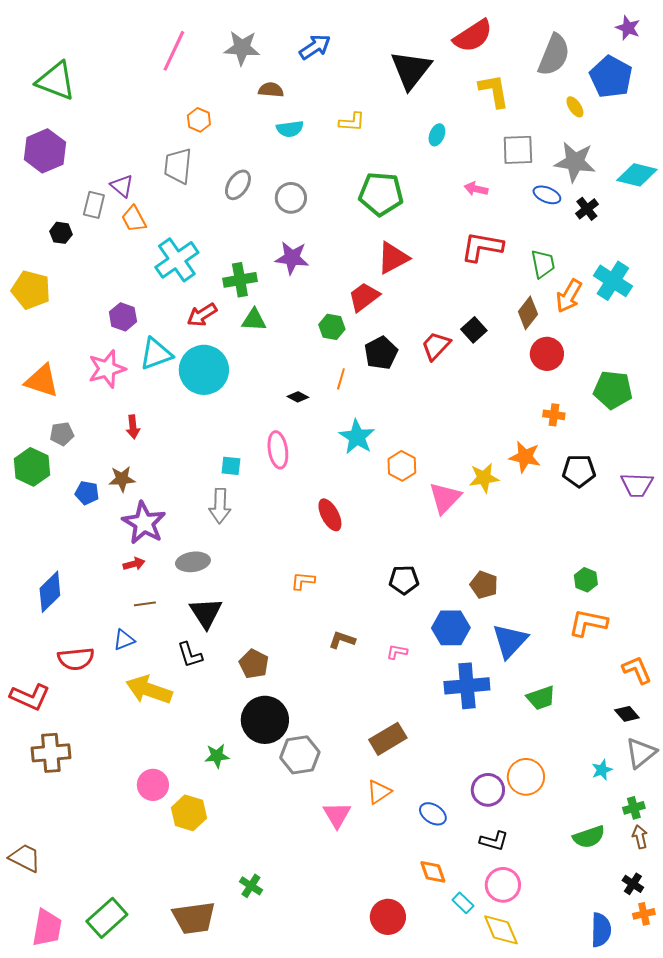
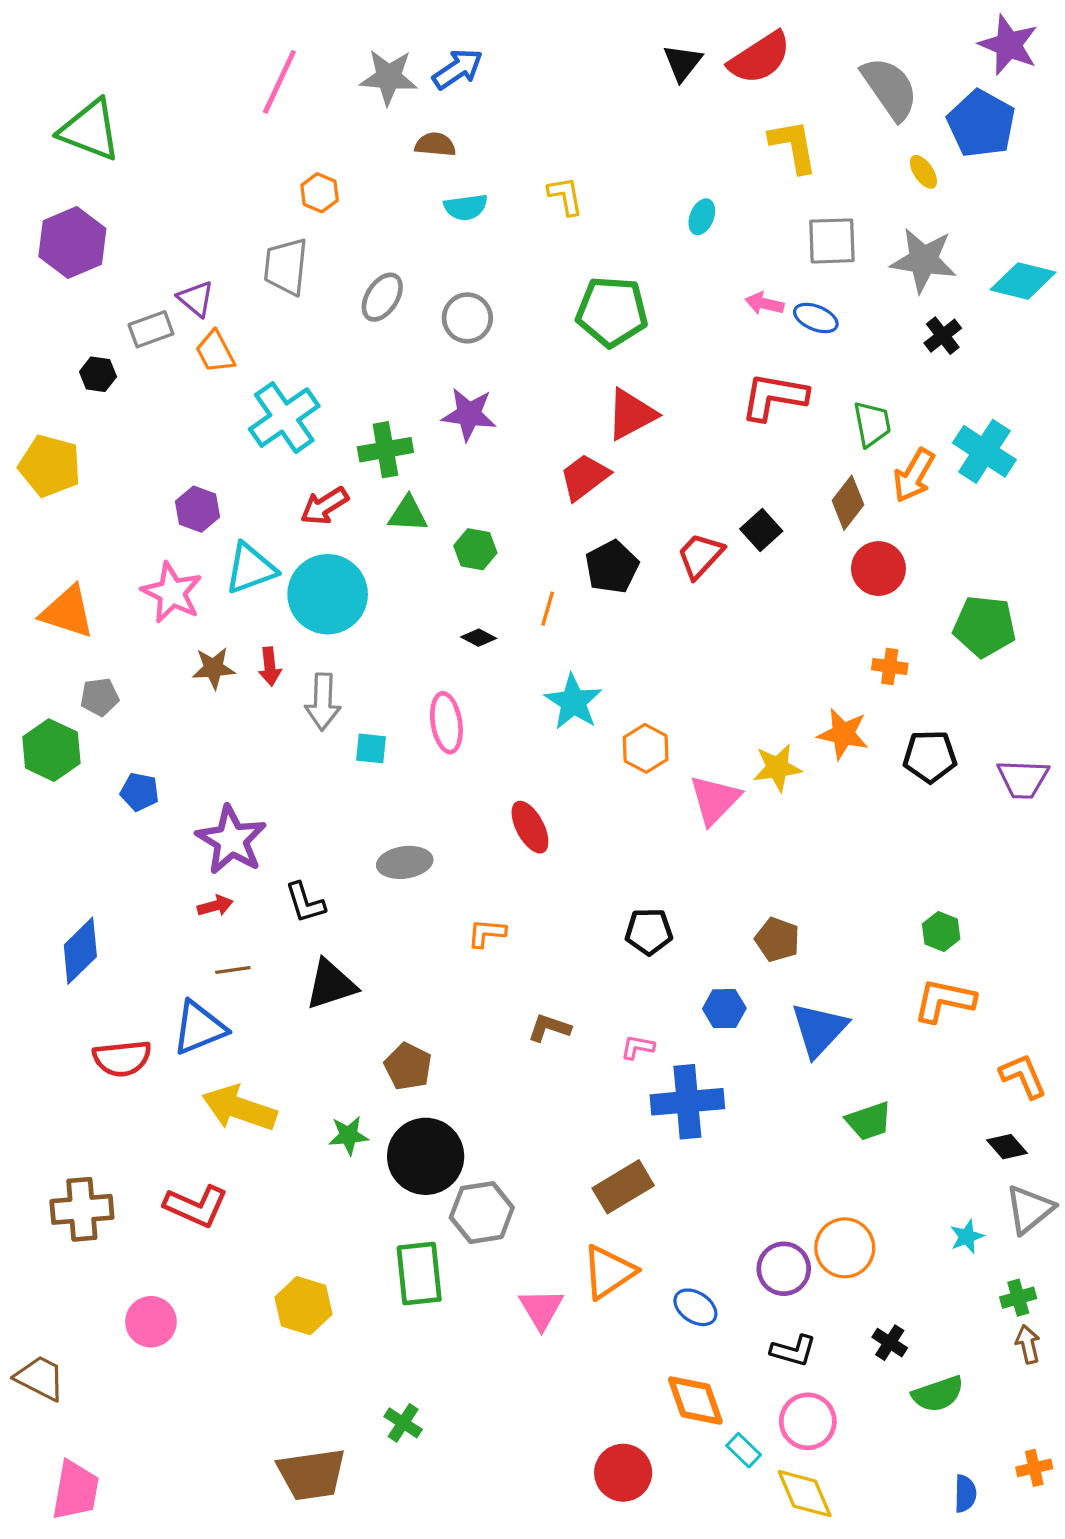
purple star: (628, 28) -> (1009, 45), size x1.5
blue arrow: (315, 47) -> (458, 69), moved
gray semicircle: (554, 55) -> (890, 88), turned -57
black triangle: (411, 70) -> (683, 63), moved, size x0.6
yellow L-shape: (352, 122) -> (565, 196), turned -104
blue ellipse: (547, 195) -> (816, 318), moved
gray rectangle: (94, 205) -> (151, 329), turned 56
green hexagon: (332, 327) -> (475, 549), moved
pink star: (107, 369) -> (172, 593), turned -30
red arrow: (133, 427) -> (270, 666), moved
brown star: (122, 479) -> (214, 668), moved
gray arrow: (220, 506) -> (323, 702), moved
gray ellipse: (193, 562) -> (405, 862), moved
black triangle: (206, 613) -> (331, 984), turned 45
blue hexagon: (451, 628) -> (724, 1009), size x0.7
blue triangle: (124, 640) -> (199, 1028), size x1.6
black L-shape: (190, 655) -> (305, 903), moved
blue cross: (467, 686) -> (687, 1102), moved
red L-shape: (30, 697) -> (196, 1206), moved
green star: (217, 756) -> (349, 1135), moved
pink circle: (153, 785) -> (151, 1322), moved
orange triangle: (379, 792) -> (609, 1272), size x1.4
green semicircle: (589, 837) -> (938, 1394), moved
orange diamond: (433, 872) -> (695, 1400), size x1.4
black cross: (633, 884) -> (890, 1343), moved
green rectangle: (107, 918) -> (419, 1274), moved, turned -54
blue semicircle: (601, 930) -> (965, 1494), size x0.7

